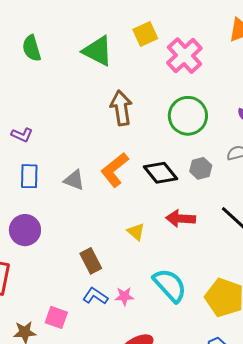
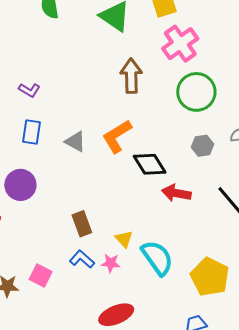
pink cross: (184, 56) -> (180, 44), moved
black diamond: (161, 173) -> (150, 164), moved
yellow triangle: (136, 232) -> (124, 239), moved

